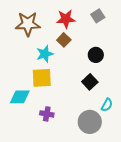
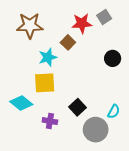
red star: (66, 19) -> (82, 23), moved
black circle: (96, 55) -> (113, 58), moved
black square: (90, 82) -> (78, 107), moved
cyan diamond: (20, 97) -> (21, 103), turned 40

